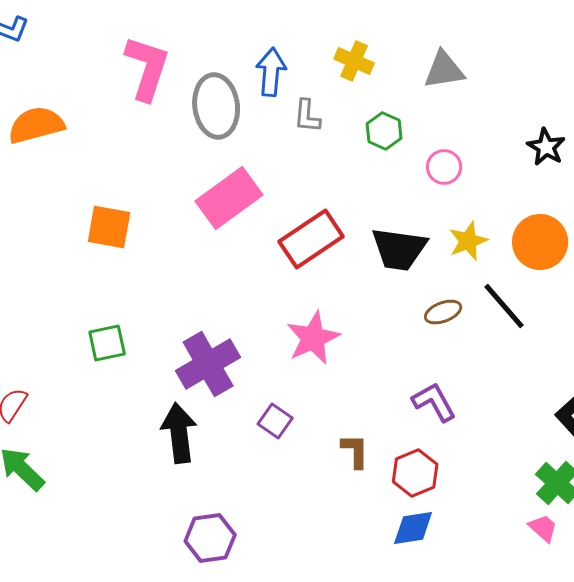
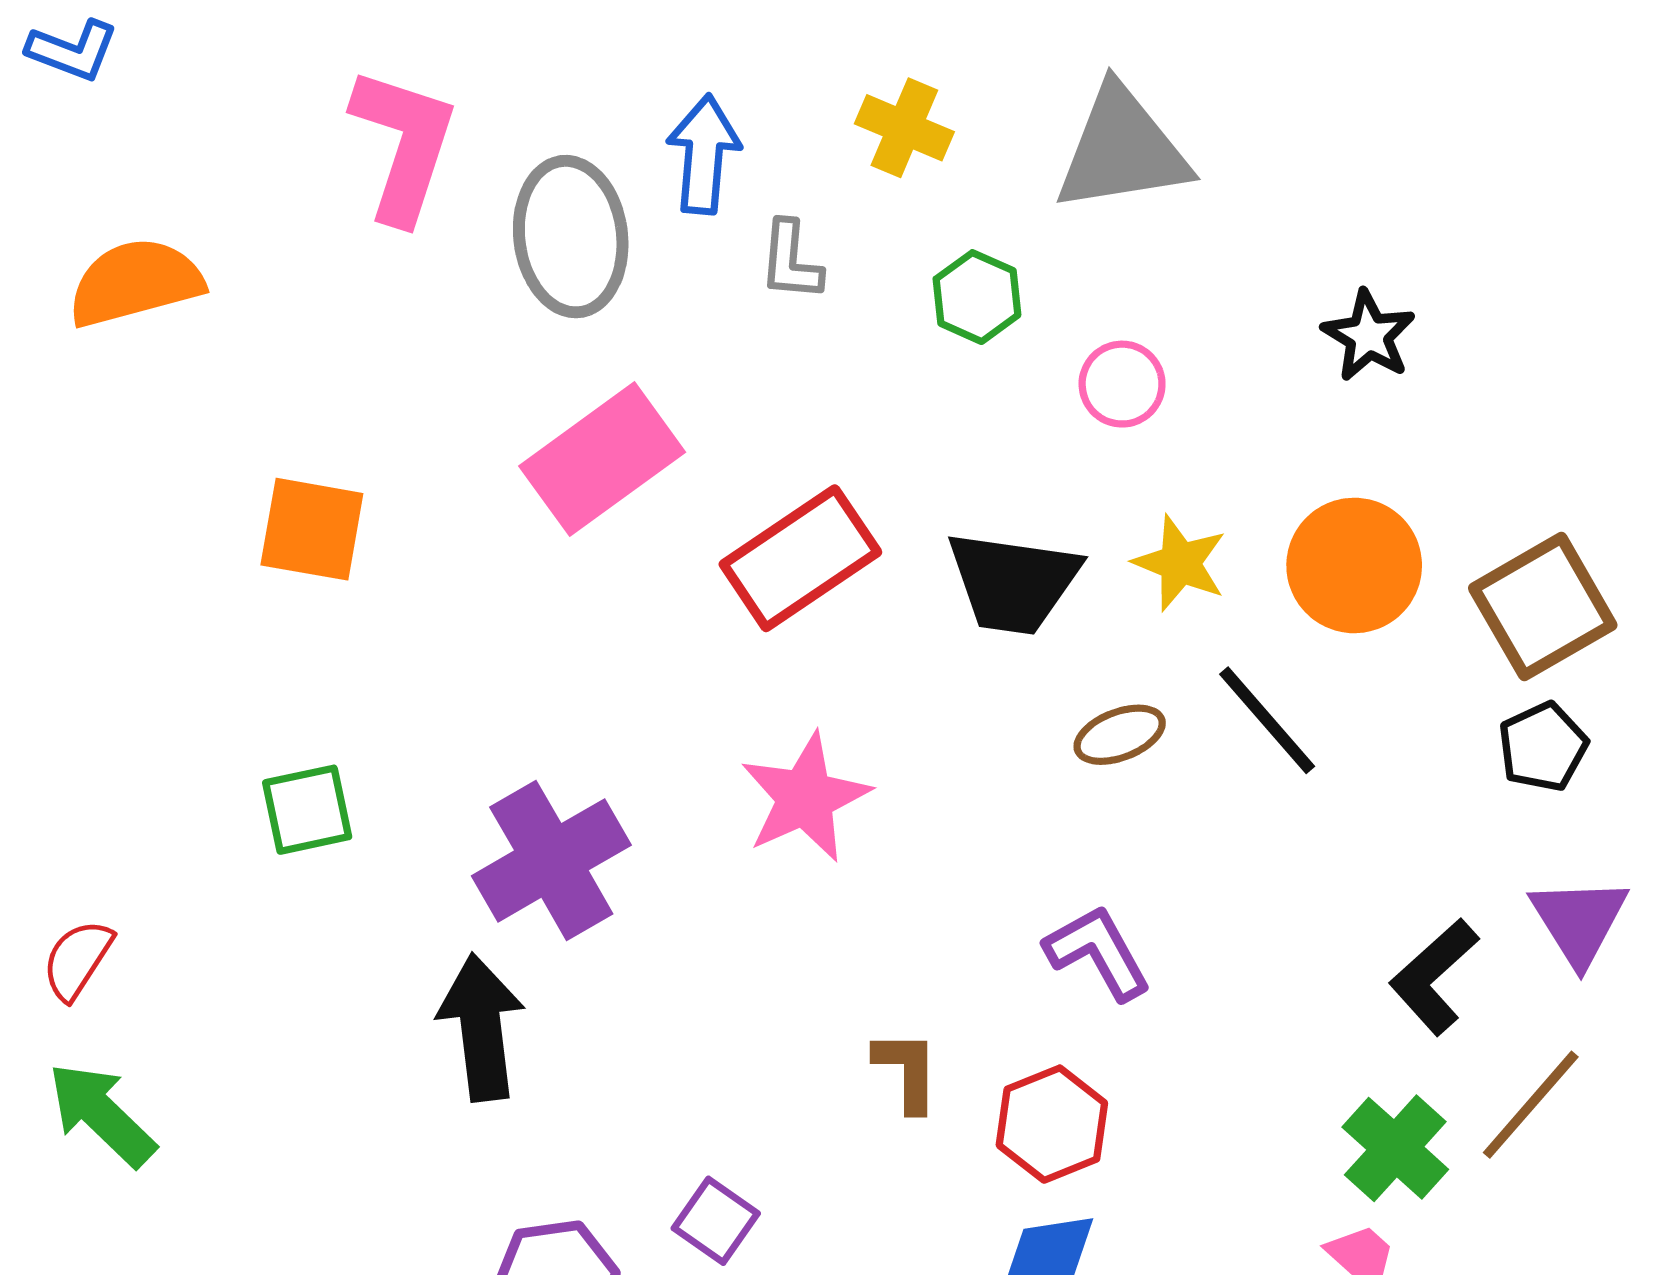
gray triangle: (444, 70) -> (1122, 150), size x1.4
yellow star: (468, 241) -> (1180, 563), turned -30
purple square: (275, 421) -> (716, 1221), moved

